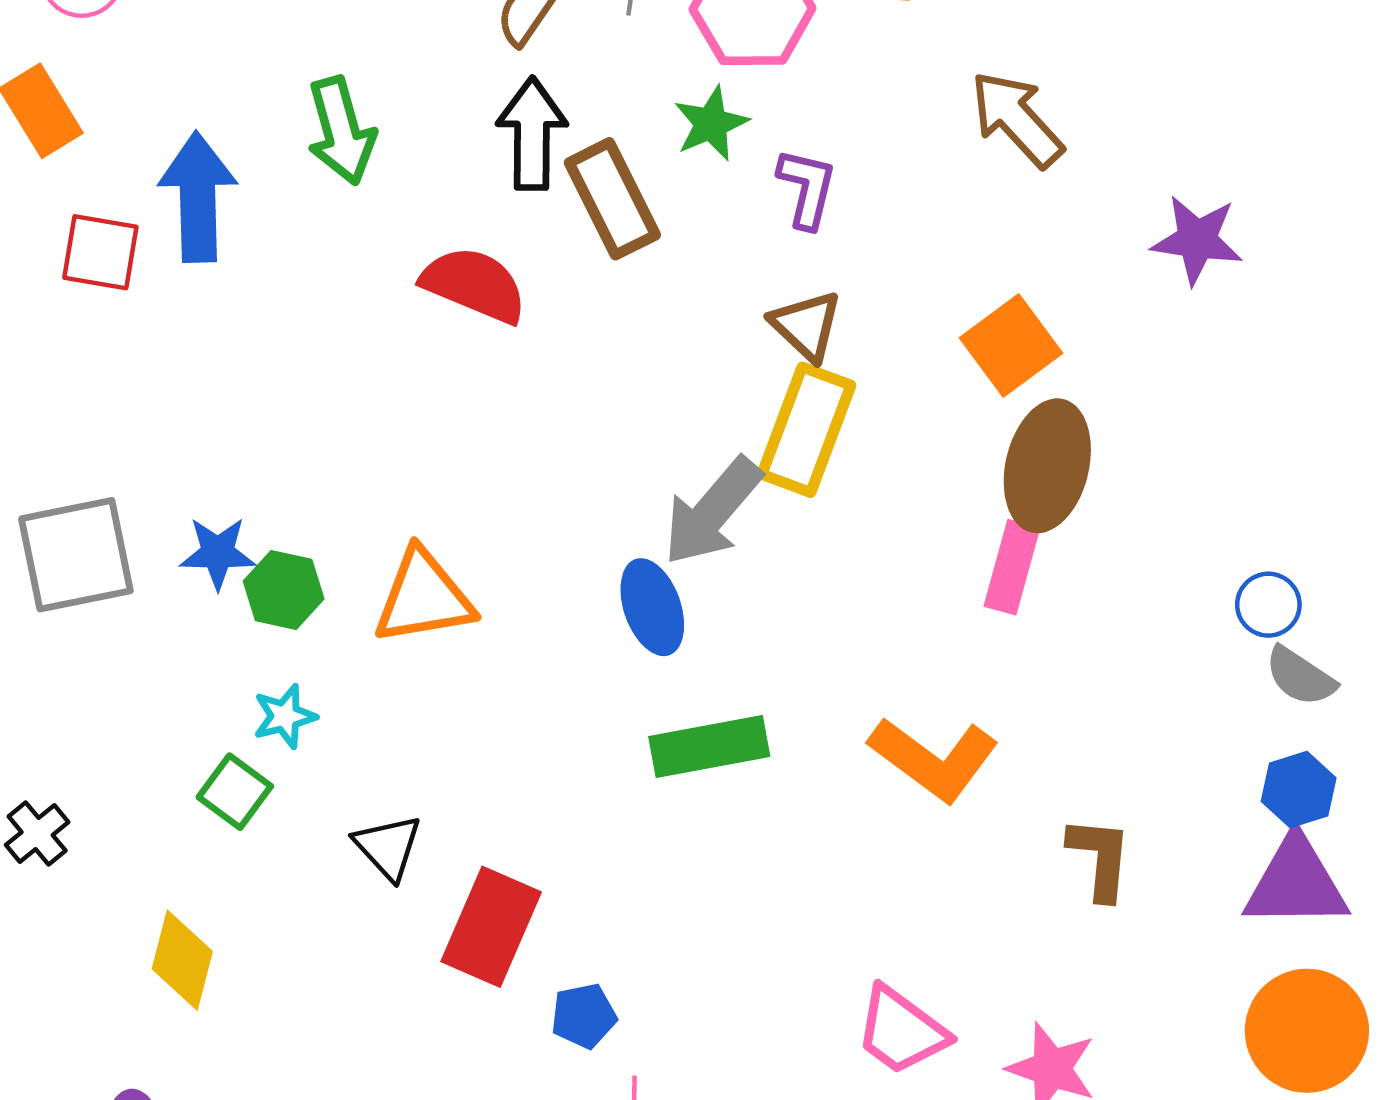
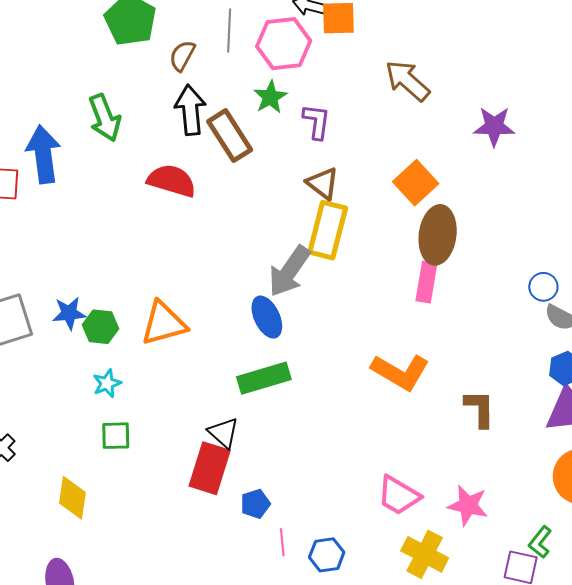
green rectangle: (709, 747) -> (264, 378), moved
green square: (235, 792) -> (116, 436), moved, turned -32
black triangle: (388, 847) -> (223, 433), moved

